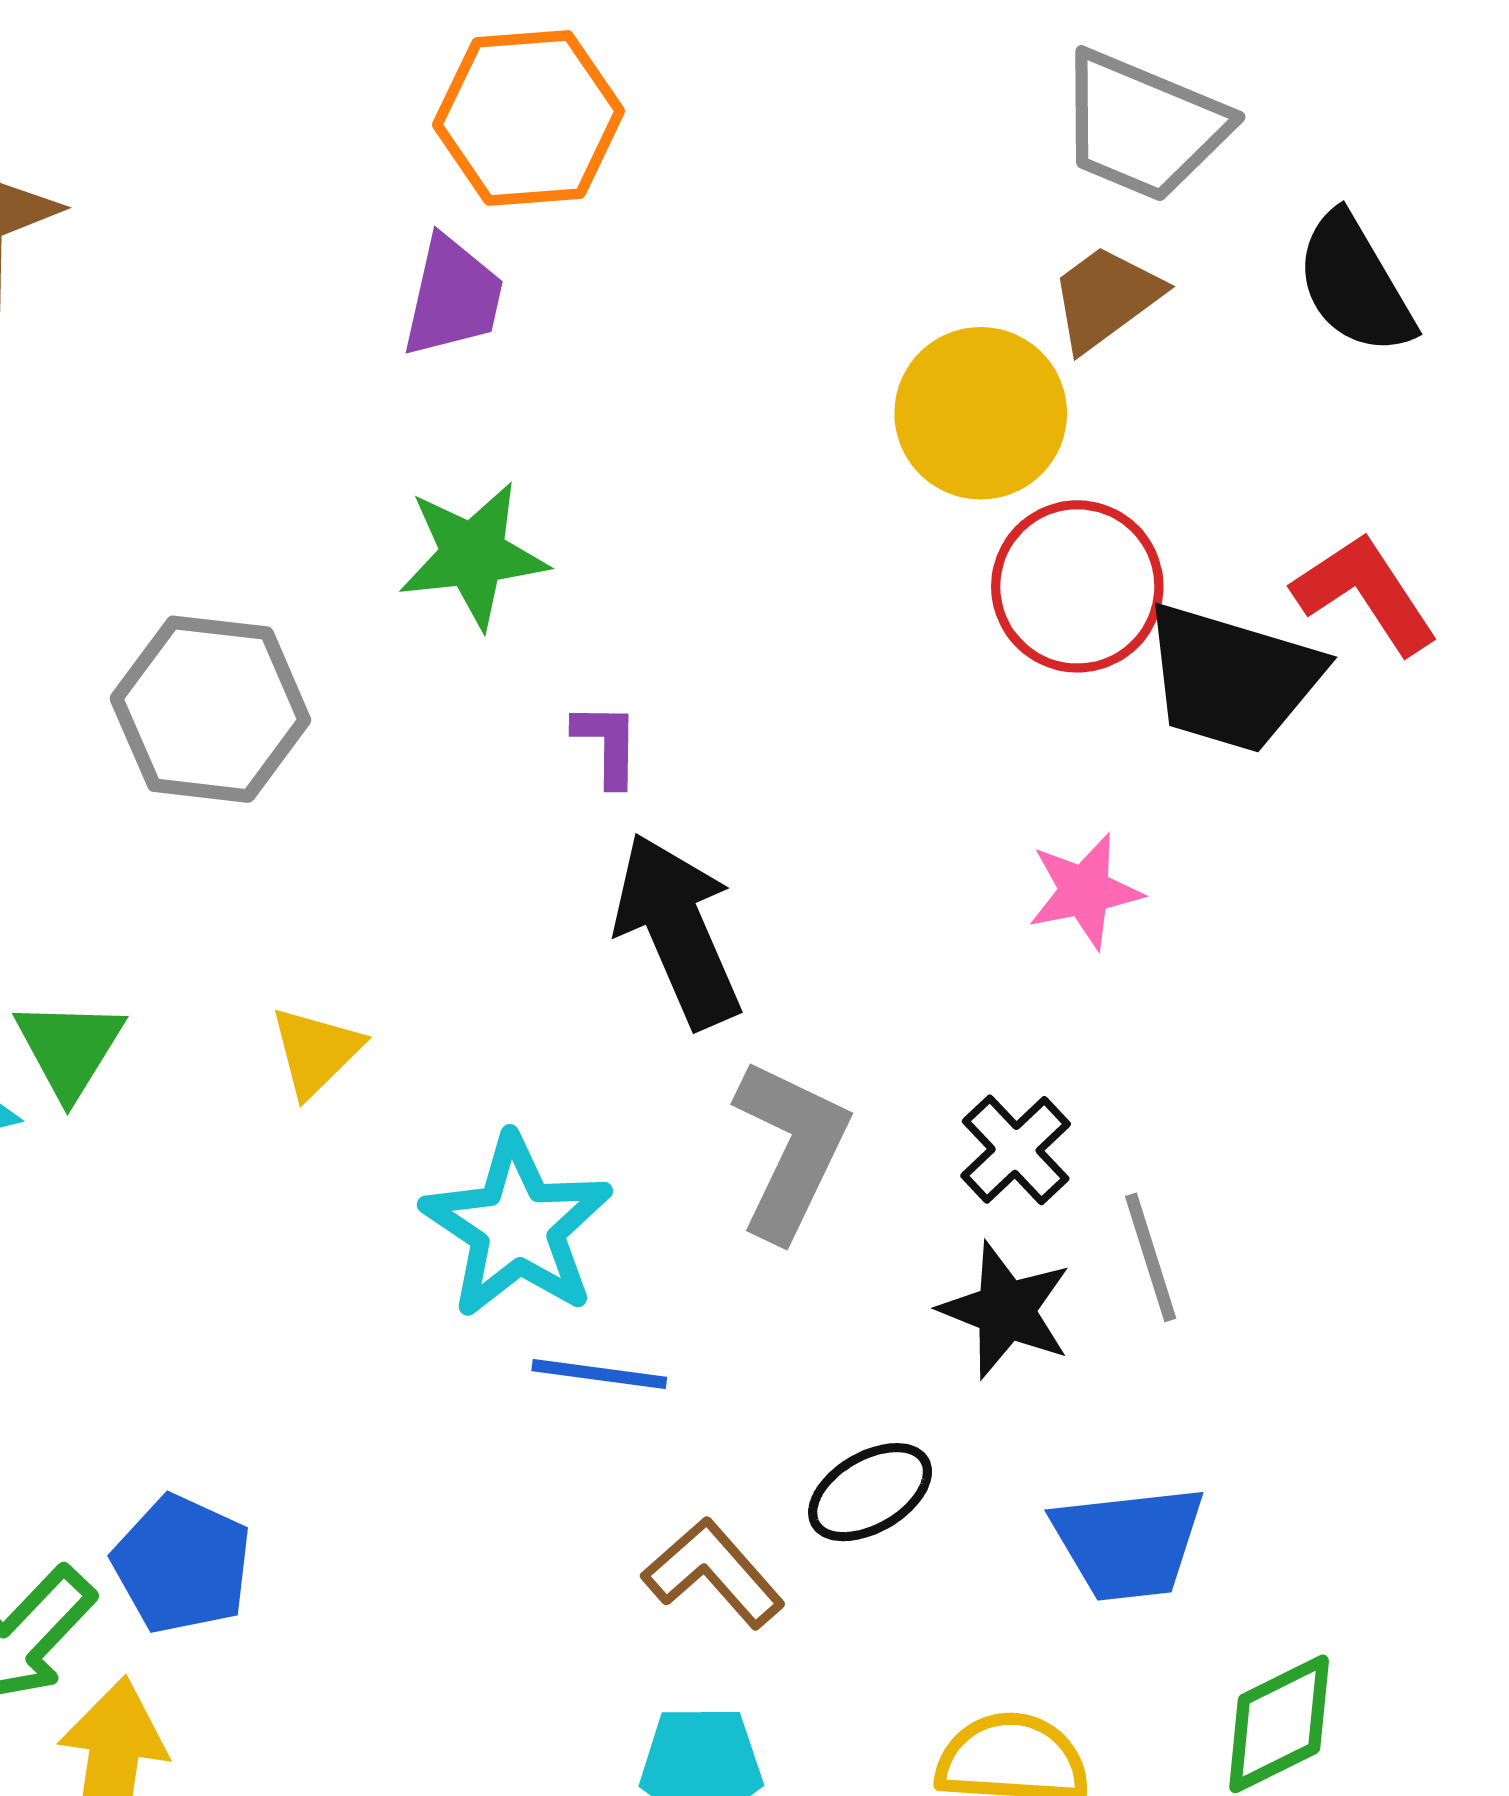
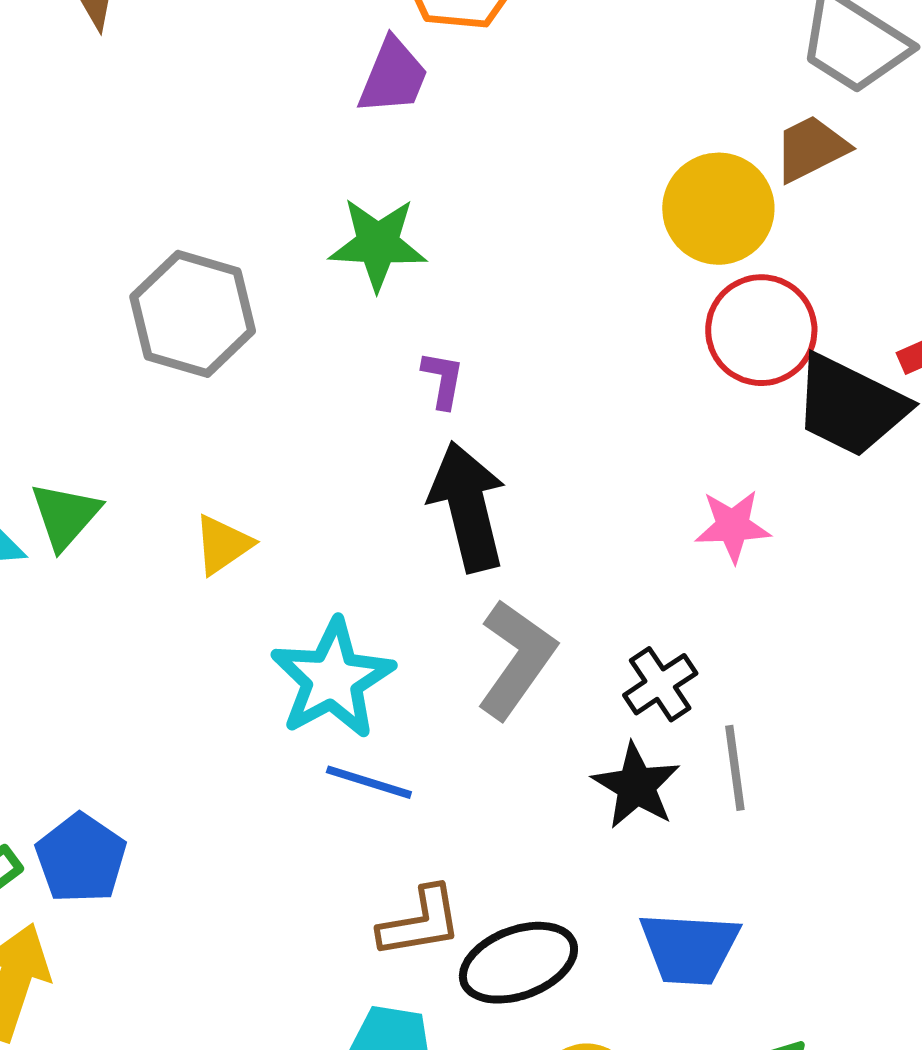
black ellipse: (870, 1492) -> (518, 963), moved, size x1.4
brown L-shape: (713, 1573) -> (420, 922), turned 112

